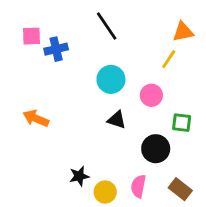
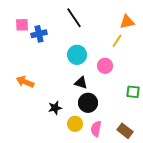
green square: (182, 123) -> (133, 92), moved
black circle: (156, 149) -> (88, 103), moved
black star: (79, 176) -> (55, 108), moved
yellow circle: (105, 192) -> (75, 124), moved

